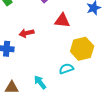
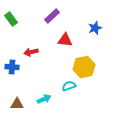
cyan arrow: (40, 82) -> (44, 99), turned 104

